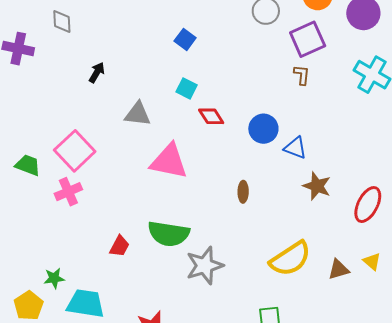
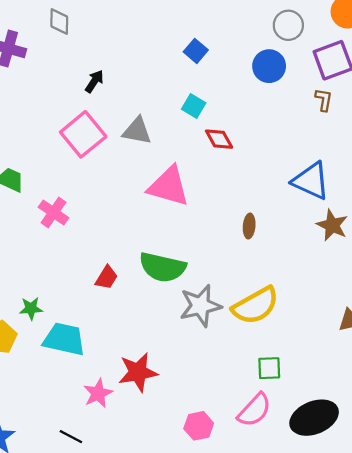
blue circle: (263, 129) -> (269, 66), moved
blue triangle: (295, 148) -> (311, 181), size x1.5
pink square: (75, 151) -> (83, 134), moved
pink cross: (68, 192) -> (53, 212), turned -36
yellow semicircle: (290, 259) -> (255, 306), moved

